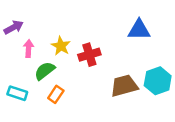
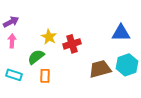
blue triangle: (139, 30) -> (121, 33), moved
pink arrow: (29, 48) -> (12, 41), moved
orange rectangle: (56, 94) -> (45, 76), turned -32

